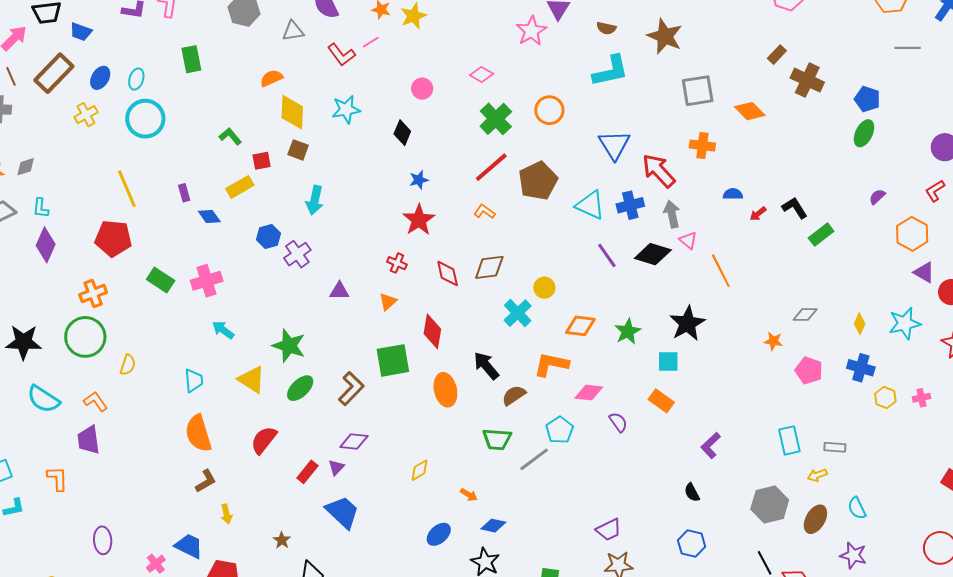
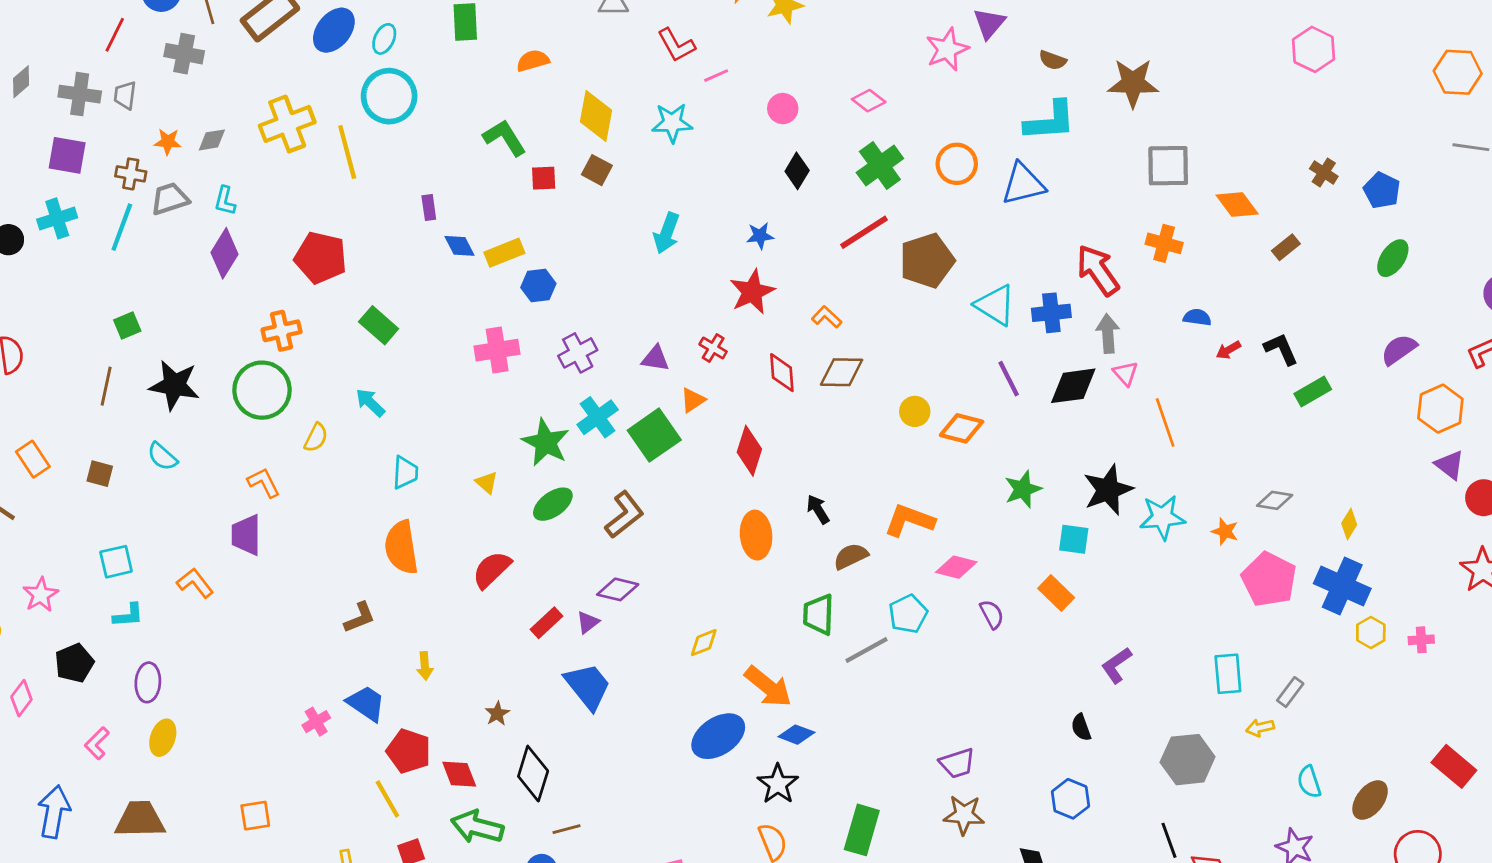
brown star: (665, 36) -> (1133, 83), turned -30
pink line: (371, 42) -> (716, 76), moved
brown rectangle: (777, 55) -> (1286, 247), moved
blue ellipse: (100, 78) -> (334, 30), size x1.4
orange semicircle: (271, 78) -> (533, 61), moved
brown cross: (807, 80) -> (1324, 172), size x0.6
blue pentagon: (867, 99) -> (1382, 190), moved
yellow cross: (86, 115) -> (287, 124), moved, size x1.6
black diamond: (402, 133) -> (797, 171), moved
green L-shape: (230, 136) -> (505, 138), size x1.4
blue triangle: (614, 145) -> (1023, 184), moved, turned 40
yellow rectangle: (240, 187) -> (504, 253), moved
yellow line: (127, 189) -> (347, 152), moved
purple semicircle: (877, 197) -> (1399, 350), size x1.5
cyan arrow: (315, 200) -> (667, 233), moved
orange L-shape: (484, 212) -> (827, 317), moved
purple cross: (297, 254) -> (578, 353), moved
black diamond: (653, 254) -> (1073, 386), turned -33
pink cross: (207, 281) -> (497, 350), moved
purple triangle: (339, 291) -> (655, 358), moved
cyan cross: (518, 313) -> (598, 417), moved
cyan star: (905, 323) -> (1162, 517), moved
orange diamond: (580, 326) -> (962, 428), moved
cyan arrow: (223, 330) -> (370, 403), moved
green square: (393, 360) -> (654, 435), moved, turned -33
black arrow: (486, 366) -> (818, 509), size x0.7
blue cross: (861, 368) -> (1342, 586), size x1.4
pink pentagon: (809, 370) -> (1269, 579), size x1.4
yellow triangle: (252, 380) -> (487, 483), size x0.6
cyan semicircle: (43, 399) -> (162, 456), moved, size x0.7
green trapezoid: (497, 439) -> (819, 614), turned 80
gray rectangle: (835, 447) -> (1290, 692), turned -65
orange L-shape: (57, 479) -> (195, 583), turned -44
brown L-shape: (206, 481) -> (360, 618), moved
orange arrow: (469, 495) -> (768, 687), size x2.0
brown ellipse: (815, 519) -> (1370, 800), moved
blue ellipse: (439, 534) -> (718, 736), size x1.5
purple ellipse: (103, 540) -> (148, 682), moved

